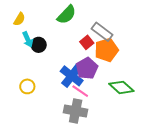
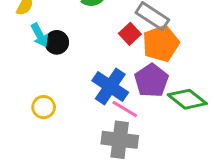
purple pentagon: (87, 68) -> (151, 81), moved

